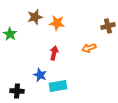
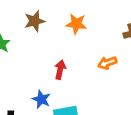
orange star: (57, 23) -> (76, 24), moved

